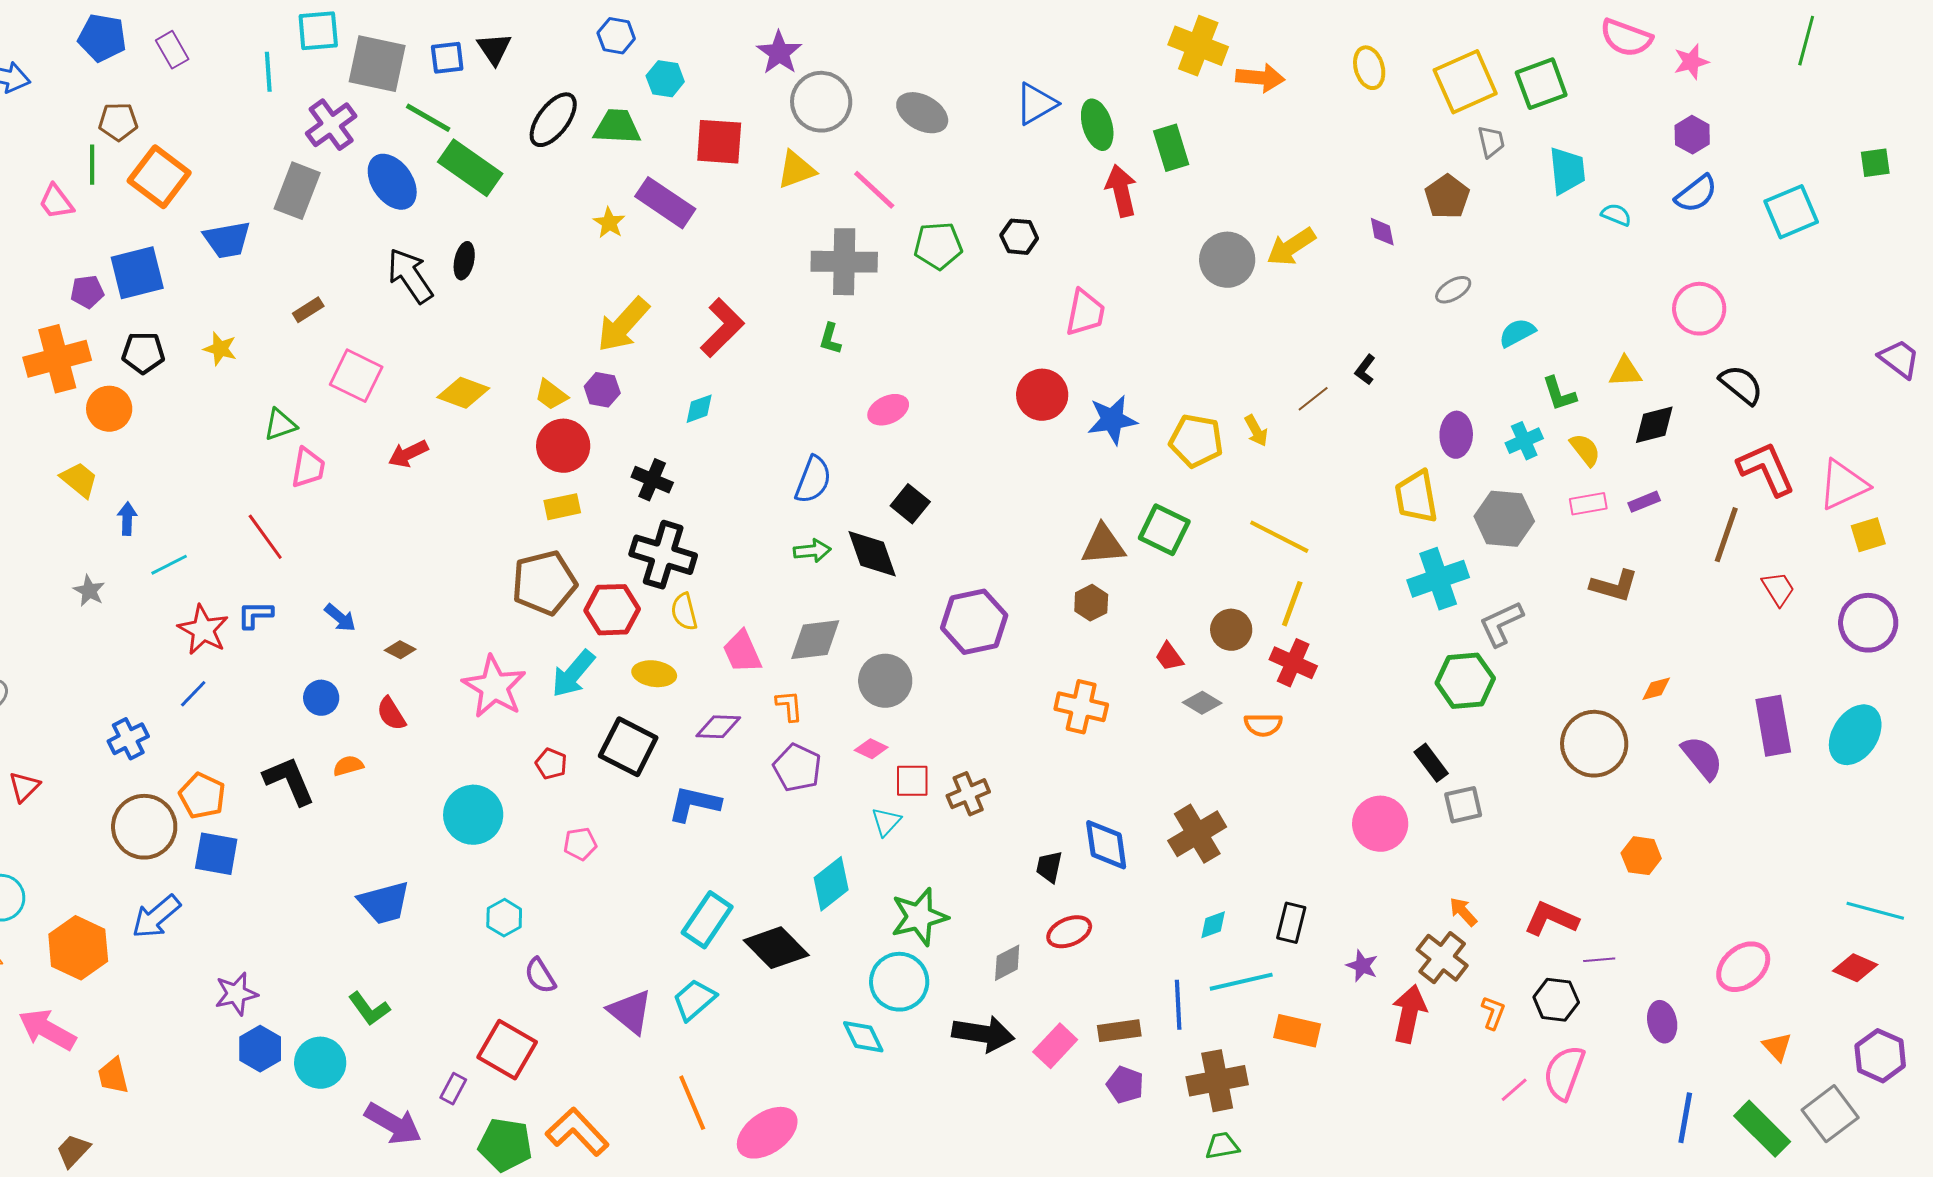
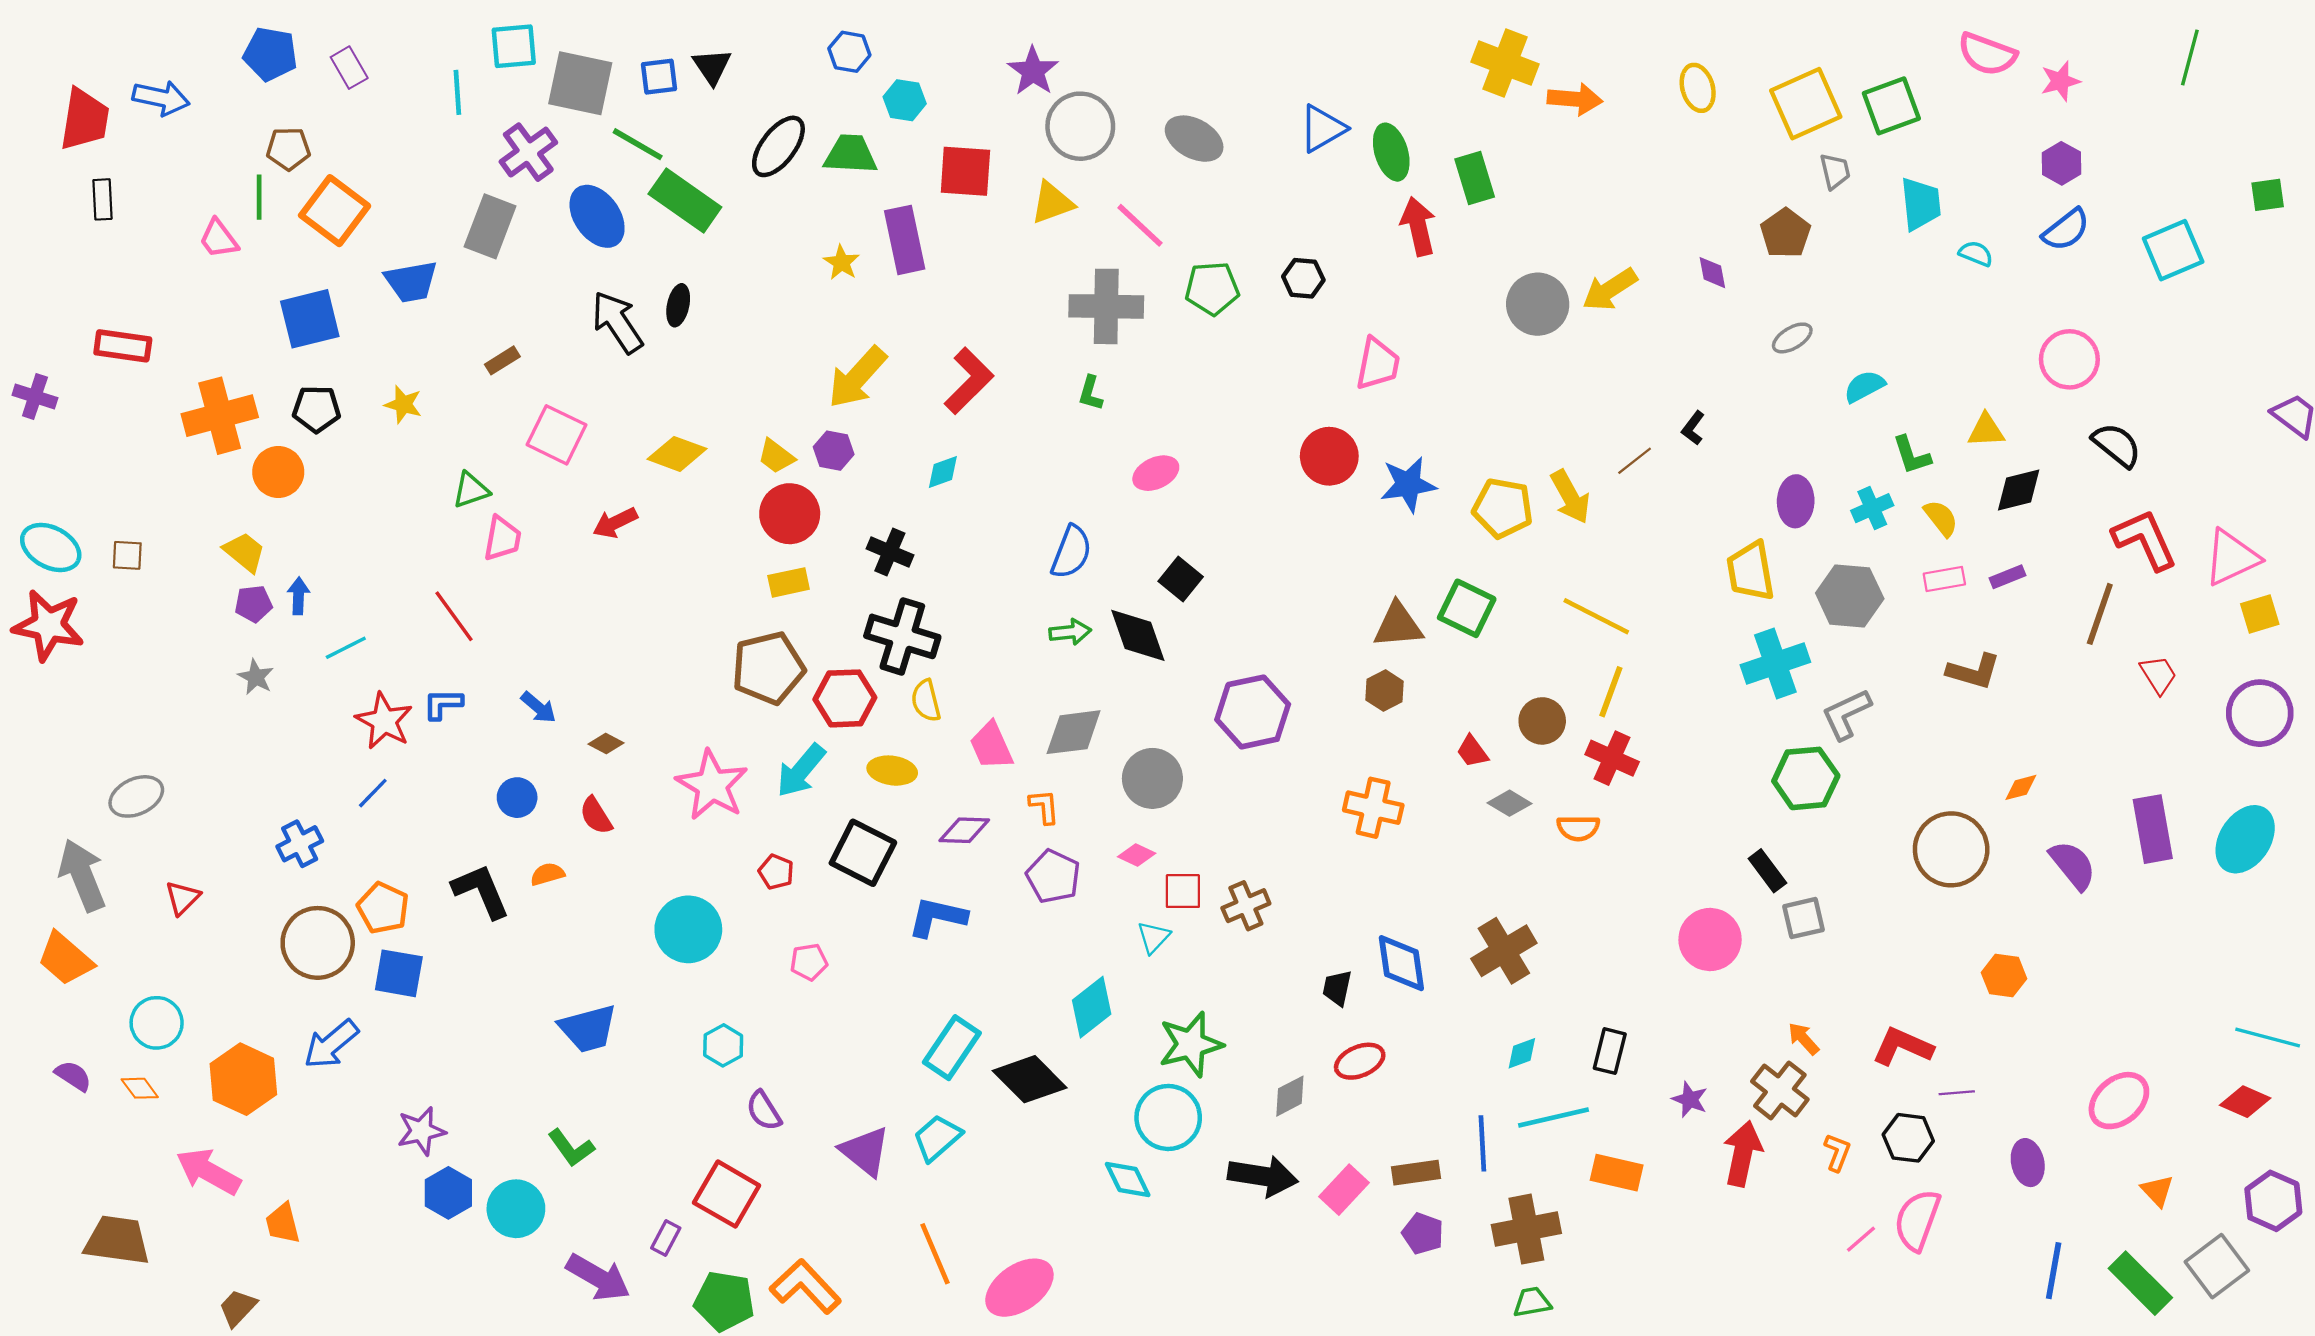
purple rectangle: (665, 203) -> (905, 240), turned 44
purple pentagon: (87, 292) -> (253, 604), moved
yellow arrow: (1256, 431) -> (1570, 497), size x1.5

